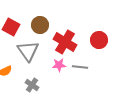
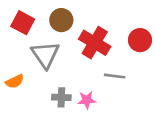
pink star: (59, 65) -> (87, 100), moved
gray cross: (32, 85) -> (61, 97), moved, turned -32

